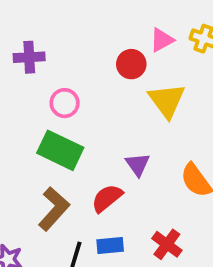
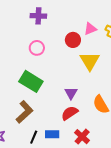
purple cross: (29, 57) -> (38, 16), moved
pink circle: (65, 103) -> (37, 48), moved
red semicircle: (107, 198) -> (70, 113), moved

